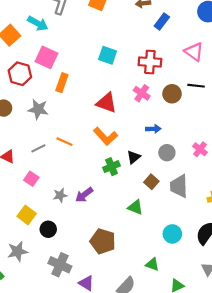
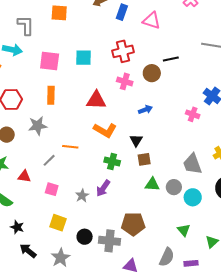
pink triangle: (194, 52) -> (152, 21), moved
pink square: (46, 57) -> (50, 61), moved
gray circle: (167, 153) -> (174, 187), moved
green cross: (111, 167) -> (112, 161), moved, turned -35
brown square: (151, 182) -> (144, 159), moved, turned -32
gray trapezoid: (179, 186) -> (192, 164), moved
black circle: (48, 229) -> (85, 237), moved
green triangle: (152, 264) -> (184, 230), turned 48
gray cross: (60, 265) -> (109, 241), moved

